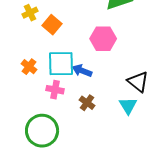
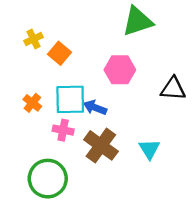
black triangle: (138, 82) -> (173, 89), moved, turned -35
brown cross: (87, 103) -> (101, 145), size x1.8

